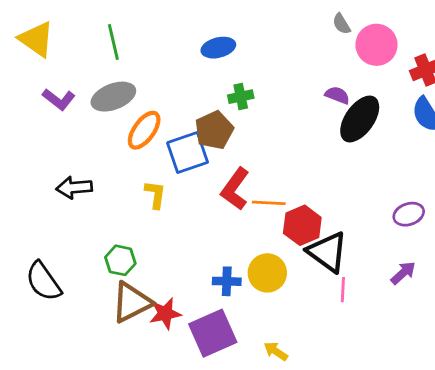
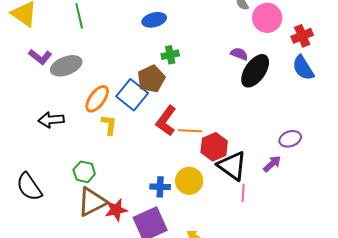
gray ellipse: (113, 97) -> (66, 66), moved
orange ellipse: (144, 130) -> (97, 99), moved
blue square: (188, 153) -> (132, 95), turned -32
purple arrow: (403, 273) -> (272, 164), moved

